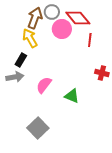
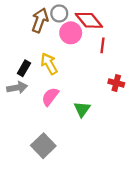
yellow arrow: (30, 38) -> (49, 64), moved
green triangle: (72, 96) -> (82, 109), turned 42

